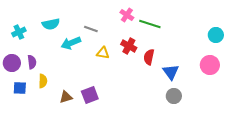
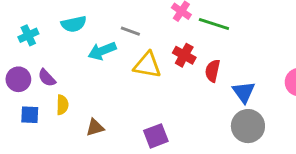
yellow triangle: (103, 53) -> (147, 65), size x1.5
purple semicircle: (32, 62) -> (47, 78), turned 144
purple square: (90, 95) -> (156, 136), moved
gray circle: (174, 96) -> (248, 126), size x1.5

